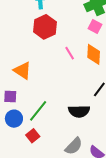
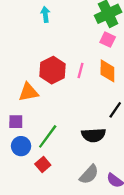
red hexagon: (45, 27) -> (53, 70), moved
pink line: (70, 53) -> (81, 71), turned 48
orange triangle: (22, 71) -> (28, 92), turned -42

